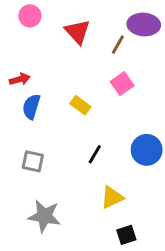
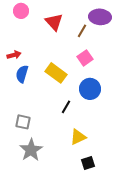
yellow rectangle: (80, 105) -> (56, 73), size x1.5
blue circle: (147, 150) -> (90, 89), moved
gray square: (33, 161) -> (23, 122), moved
gray star: (44, 216) -> (31, 150), turned 30

